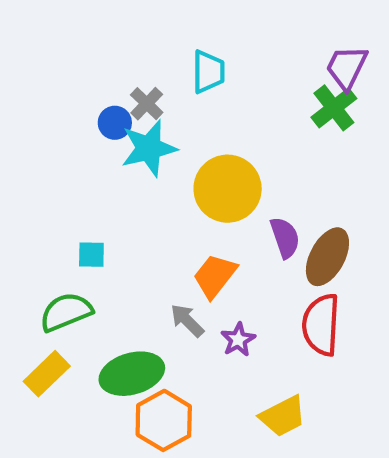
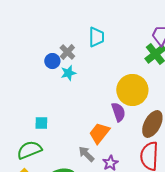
cyan star: (149, 148) -> (68, 73), size x0.6
yellow circle: (228, 189) -> (132, 90), moved
purple semicircle: (285, 238) -> (118, 112), moved

